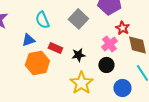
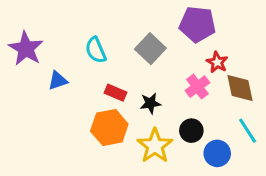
blue triangle: (28, 40) -> (58, 80), moved
orange hexagon: (37, 63) -> (109, 128), moved
black circle: (106, 65) -> (191, 131), moved

